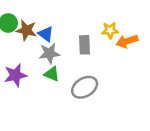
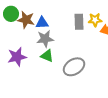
blue triangle: (46, 34) -> (42, 23), turned -40
gray rectangle: (85, 45) -> (79, 22), moved

